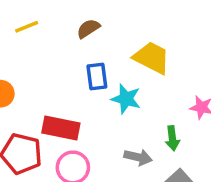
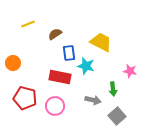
brown semicircle: (88, 29) -> (55, 34), moved
red rectangle: (61, 128) -> (60, 77), moved

